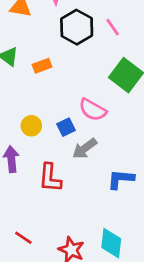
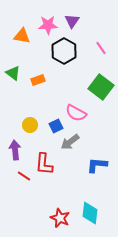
pink line: (113, 27) -> (101, 48), moved
red line: (23, 238) -> (24, 176), moved

